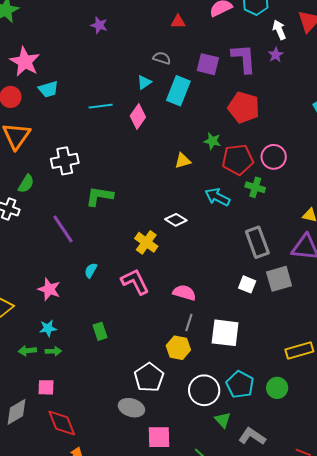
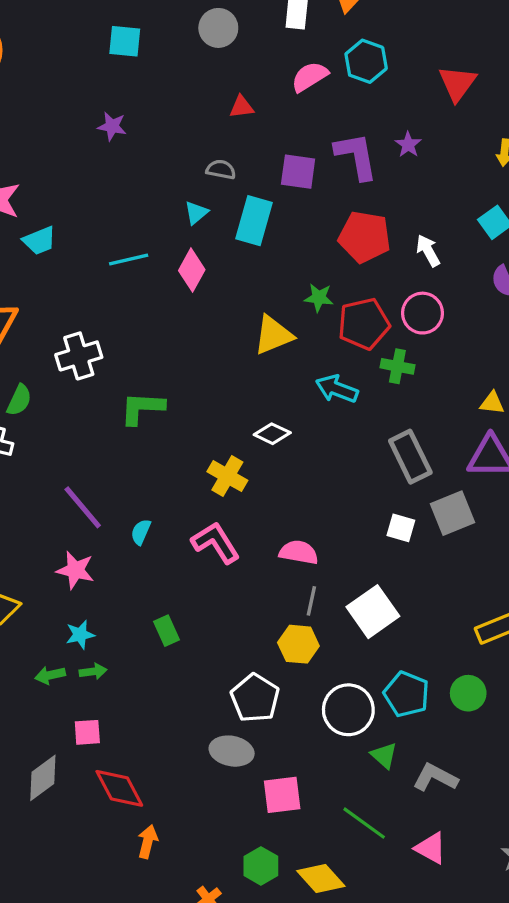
white arrow: (279, 30) -> (428, 251), moved
yellow triangle: (183, 161) -> (273, 335), size x1.5
purple line: (63, 229) -> (83, 507), moved
white square: (225, 333) -> (373, 612), turned -36

